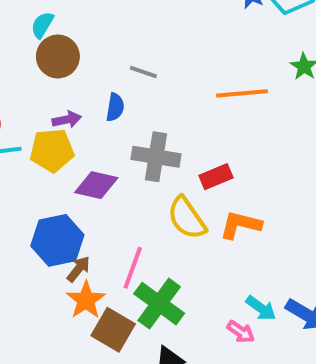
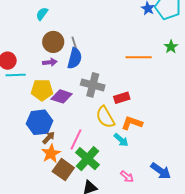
brown circle: (58, 56) -> (53, 42), moved
gray line: (143, 72) -> (74, 43), moved, turned 48
blue semicircle: (115, 107) -> (75, 58), size x1.5
yellow pentagon: (52, 150) -> (42, 90), moved
cyan arrow: (261, 308) -> (121, 140), moved

